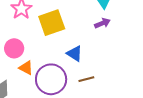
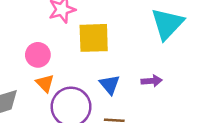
purple arrow: (102, 23) -> (152, 81), moved

